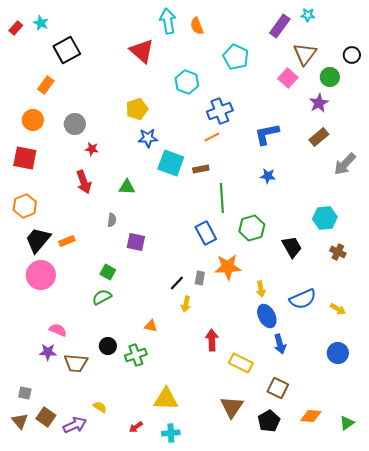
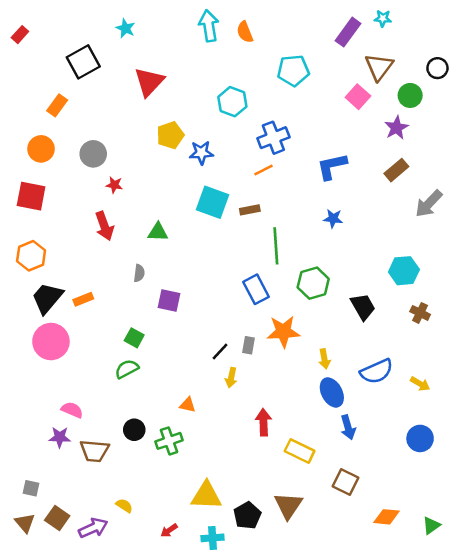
cyan star: (41, 23) -> (126, 28), moved
red triangle: (142, 51) -> (149, 82), moved, turned 32
cyan pentagon: (236, 57) -> (293, 71), turned -30
blue star: (148, 138) -> (201, 153), moved
black pentagon: (269, 421) -> (247, 516), moved

